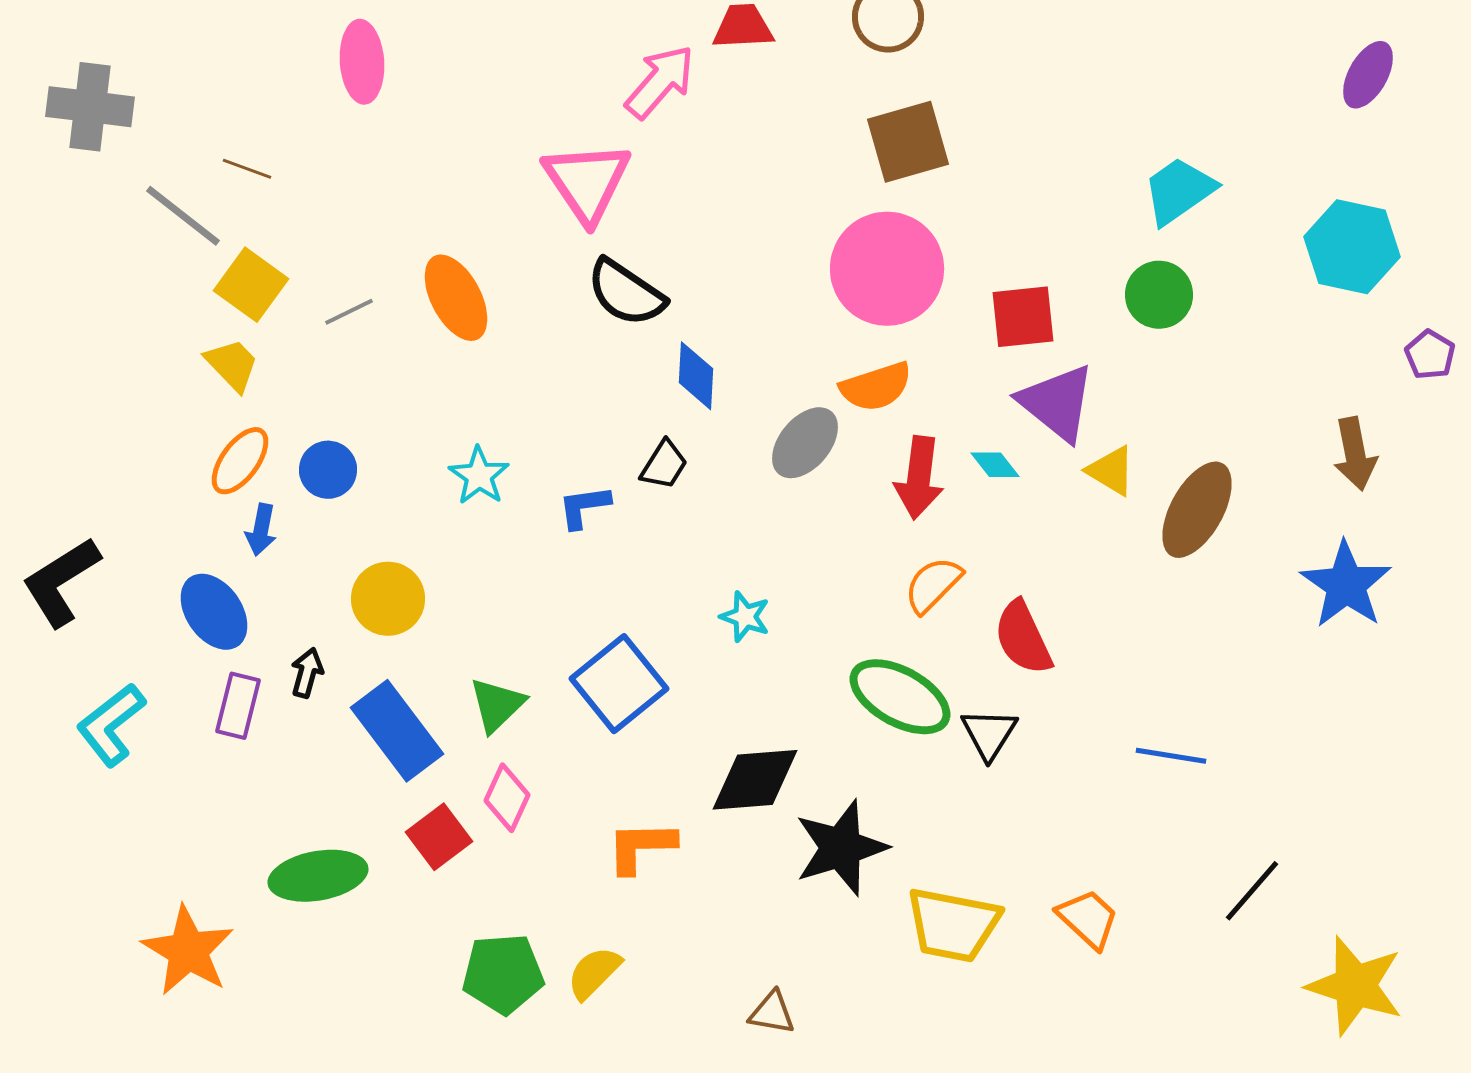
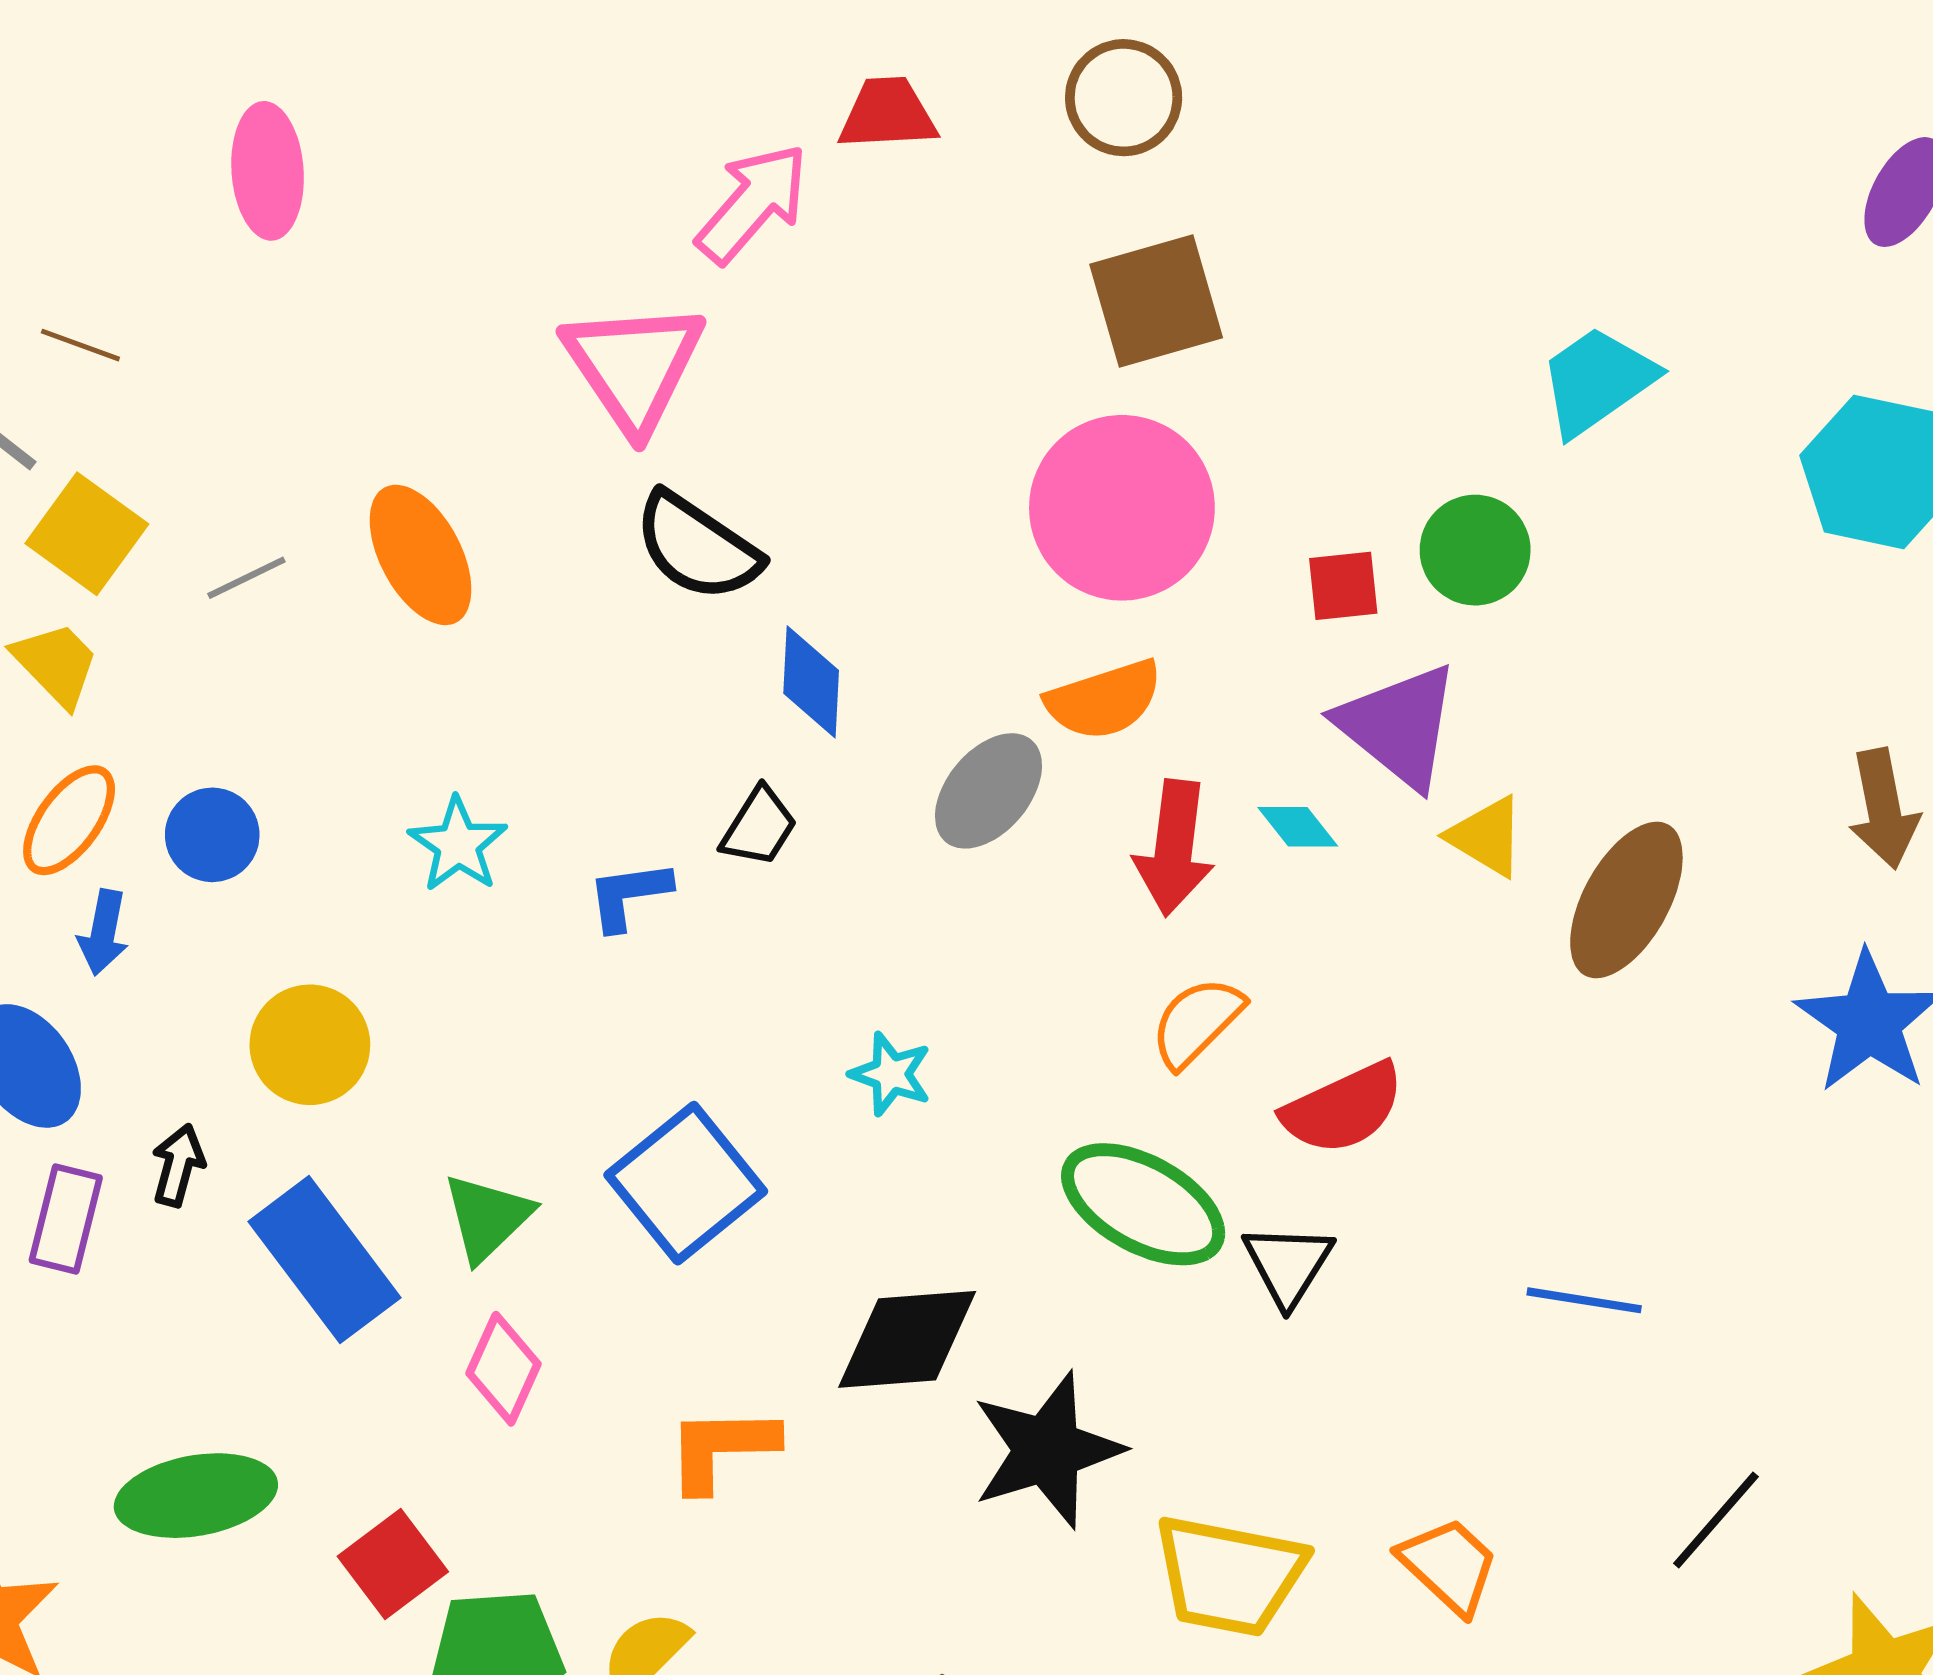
green circle: (1159, 295) -> (1475, 550), moved
red square: (1023, 317) -> (1343, 586), size x0.7
red semicircle: (1023, 638) -> (1343, 1108), turned -90
red square: (439, 837) -> (393, 1564), moved

